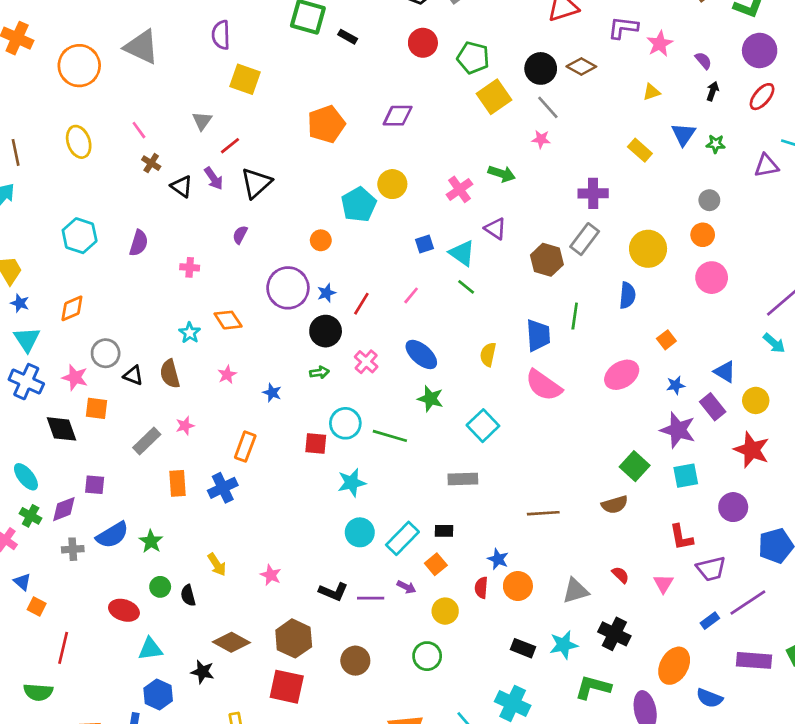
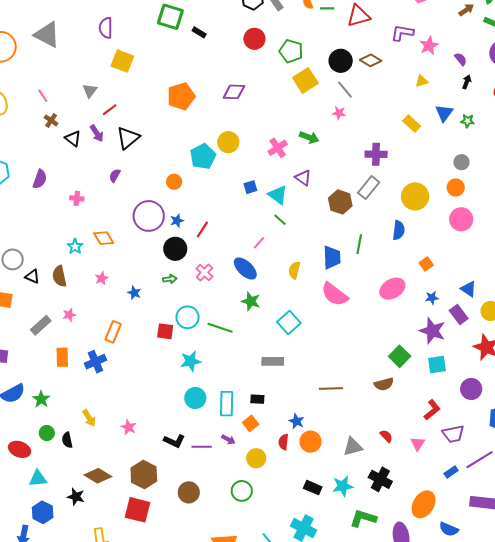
pink line: (411, 295) -> (259, 243), moved
red L-shape: (681, 537) -> (432, 410), turned -120
cyan rectangle: (402, 538) -> (227, 404), turned -45

